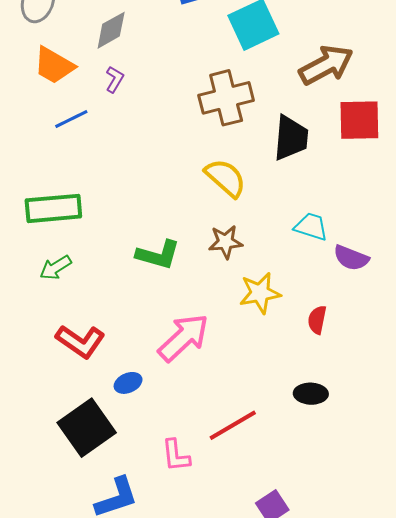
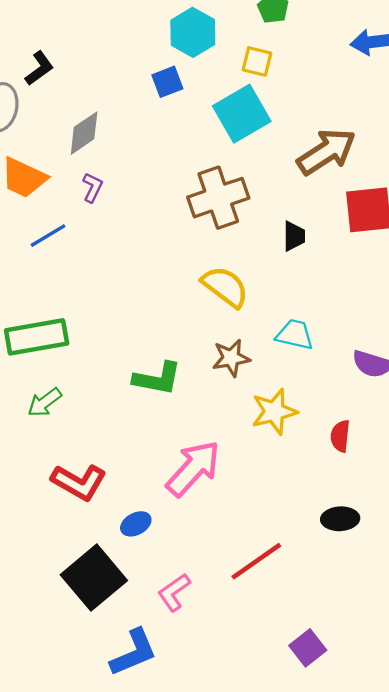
black trapezoid: (291, 138) -> (294, 236), size x0.6
cyan trapezoid: (311, 227) -> (295, 334), moved
pink L-shape: (176, 455) -> (174, 592), moved, turned 66

